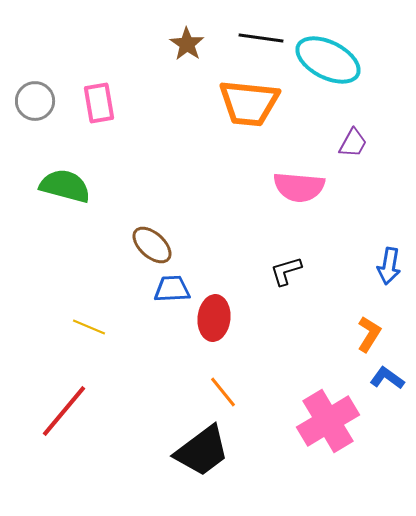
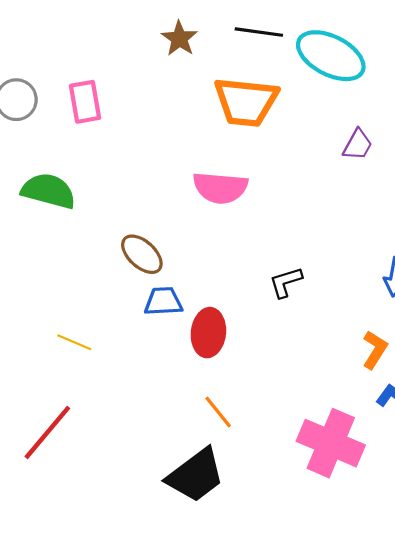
pink semicircle: (299, 187) -> (220, 188), moved
pink cross: (328, 421) -> (331, 443), turned -36

